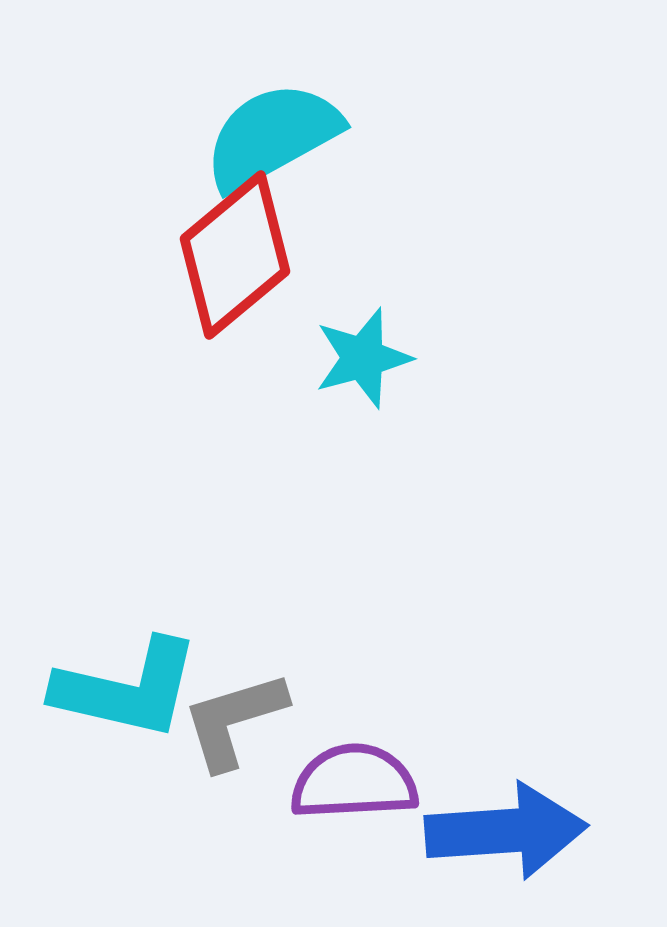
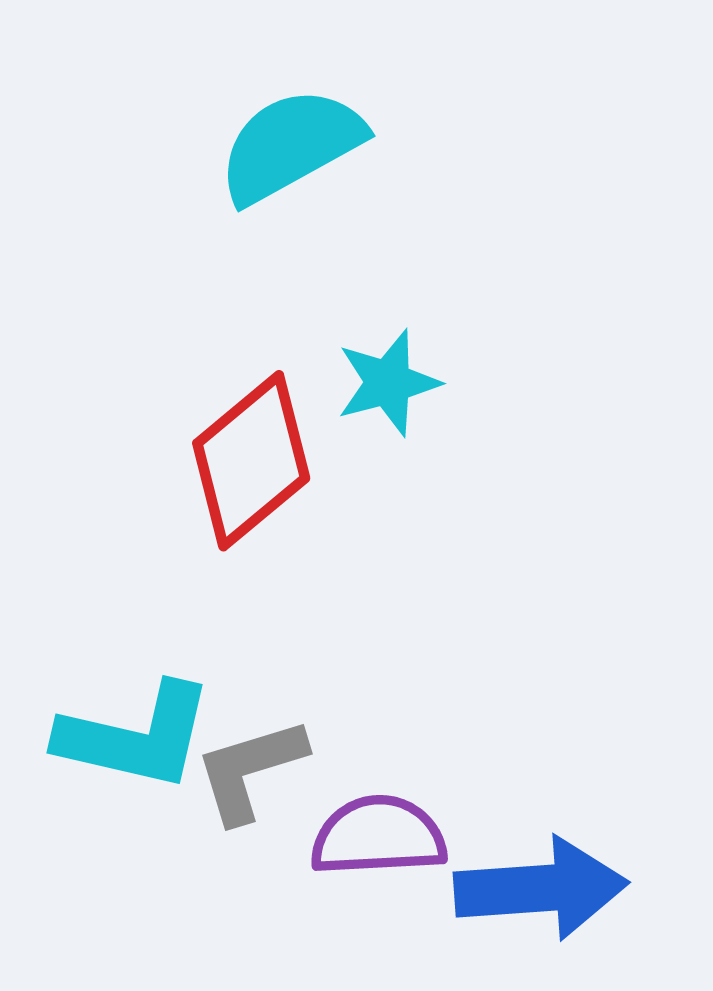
red diamond: (235, 255) -> (251, 461), moved

